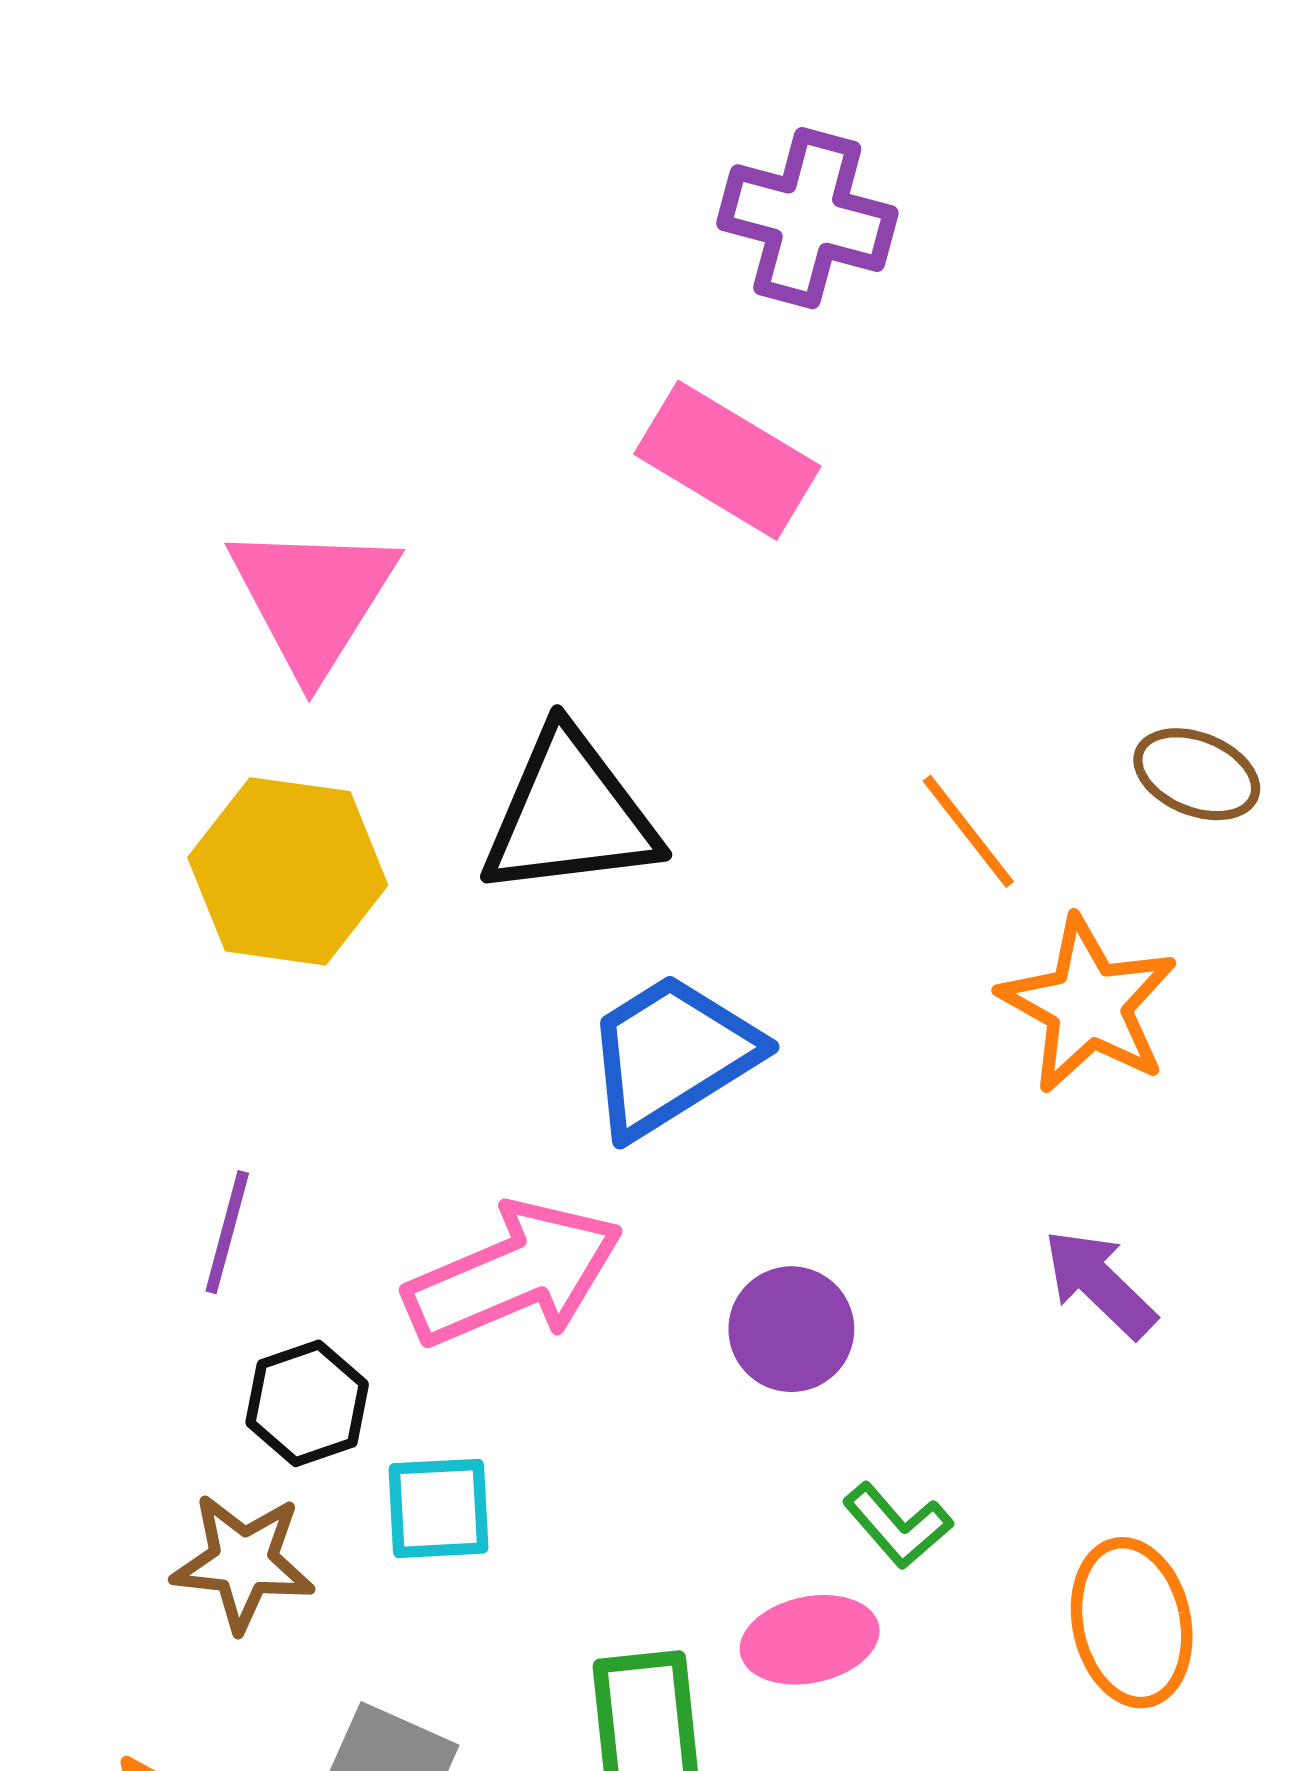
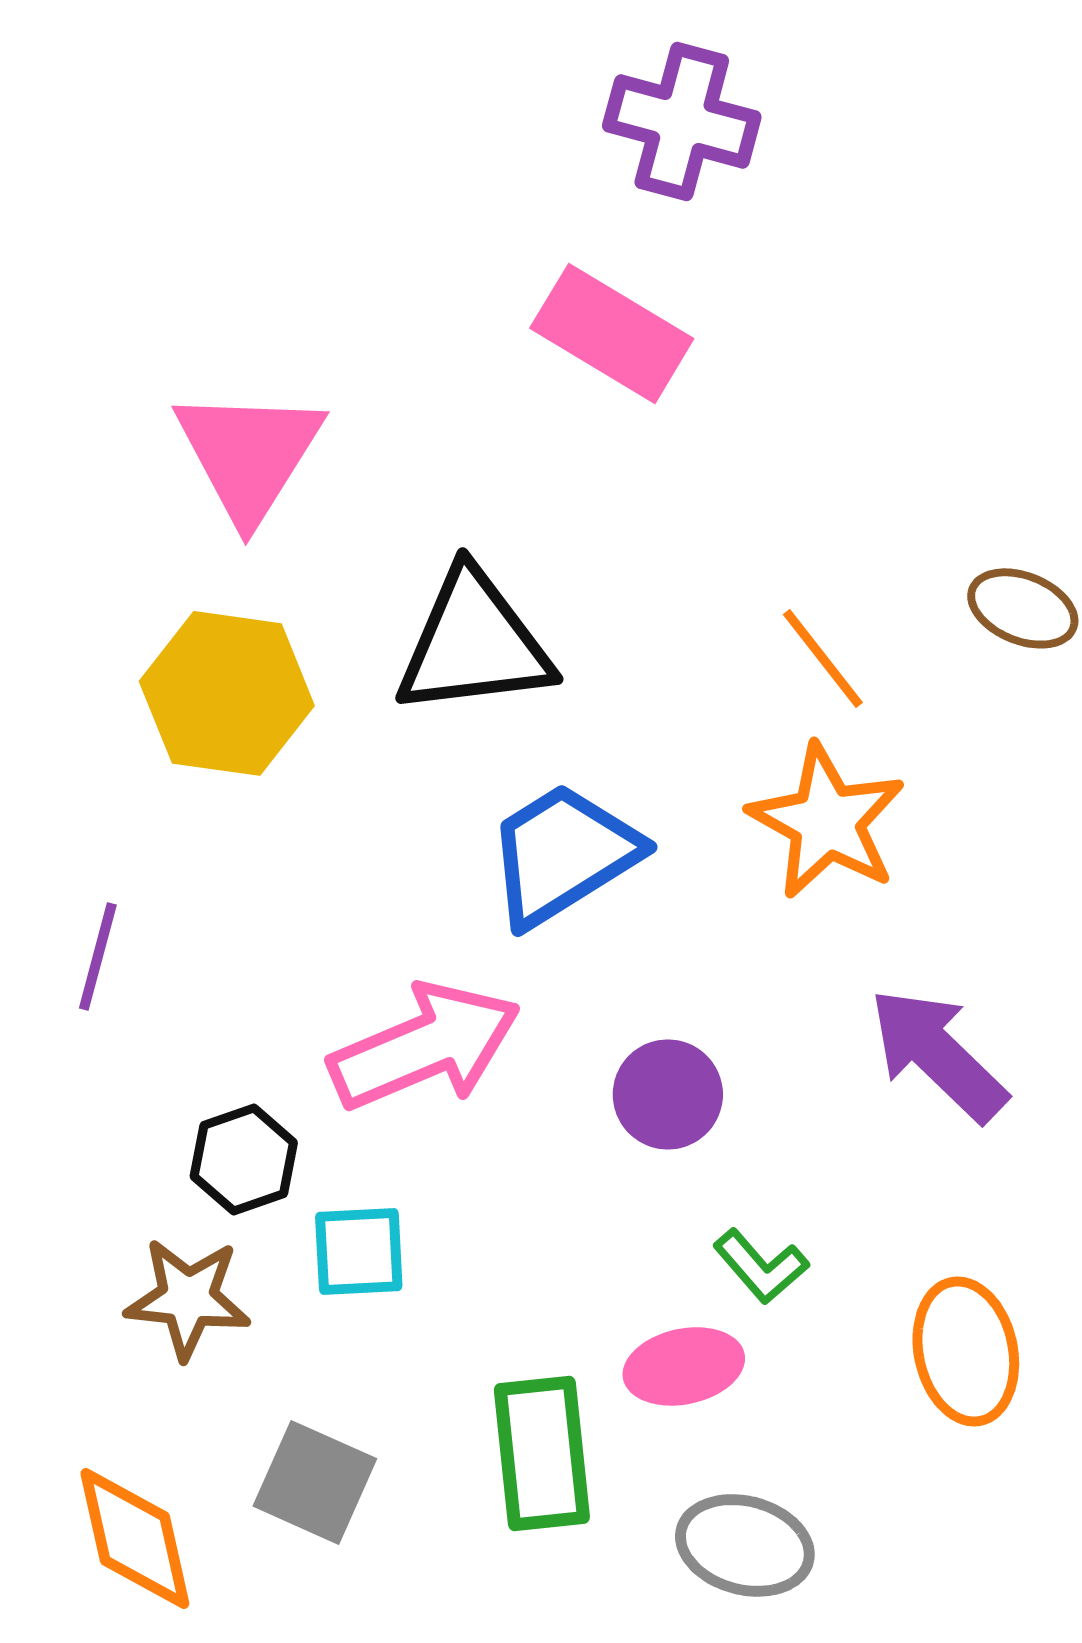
orange star: (1088, 1005) -> (827, 821), moved
purple line: (227, 1232) -> (98, 956), moved
purple arrow: (1100, 1283) -> (938, 1054), size x1.4

